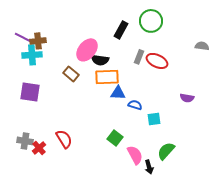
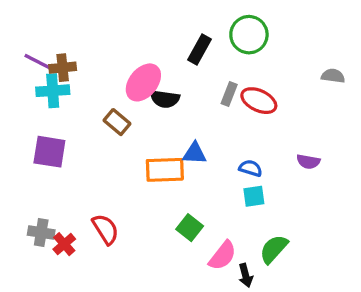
orange rectangle: (107, 77) -> (165, 170), moved
blue semicircle: (135, 105) -> (251, 168), moved
pink semicircle: (135, 155) -> (223, 256), turned 66

